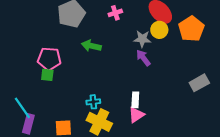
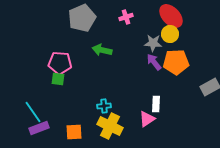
orange pentagon: (191, 29) -> (176, 62), moved, turned 30
white rectangle: (135, 100) -> (156, 104), moved
purple rectangle: (28, 124) -> (39, 128), turned 54

